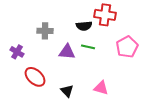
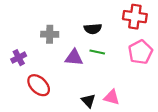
red cross: (105, 15) -> (135, 17), moved
purple cross: (17, 52) -> (19, 58), turned 32
black triangle: (67, 91) -> (88, 101), moved

